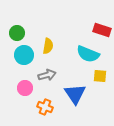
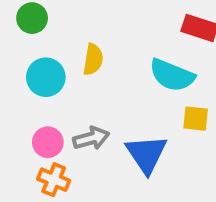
green circle: (17, 33) -> (32, 18), moved
gray arrow: (47, 75) -> (91, 138), moved
orange cross: (45, 107) -> (54, 180), moved

